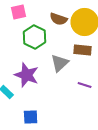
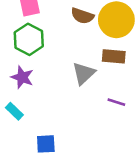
green hexagon: (35, 37) -> (29, 39), moved
purple star: (27, 75) -> (22, 77), moved, size x0.7

